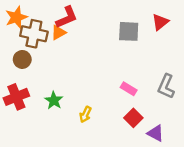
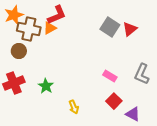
red triangle: (160, 22) -> (130, 29), moved
gray square: (129, 31) -> (110, 27), turned 30
yellow arrow: (85, 114) -> (74, 107), moved, turned -48

